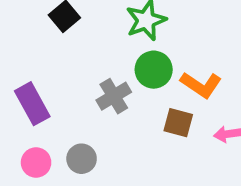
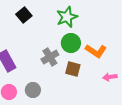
brown square: (178, 123) -> (73, 69), moved

